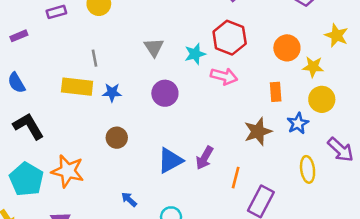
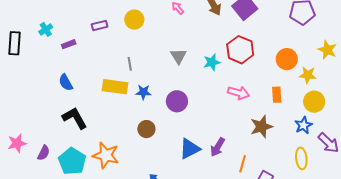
pink arrow: (224, 76) -> (239, 93), moved
purple circle: (165, 93) -> (177, 101), moved
blue star: (298, 123) -> (303, 125), moved

